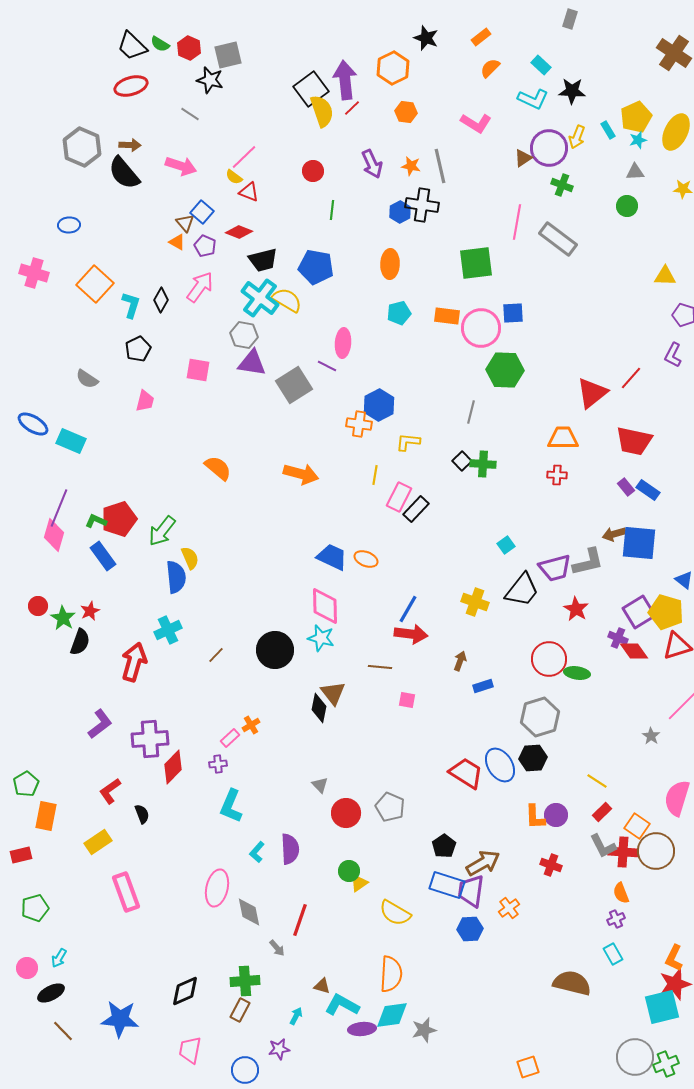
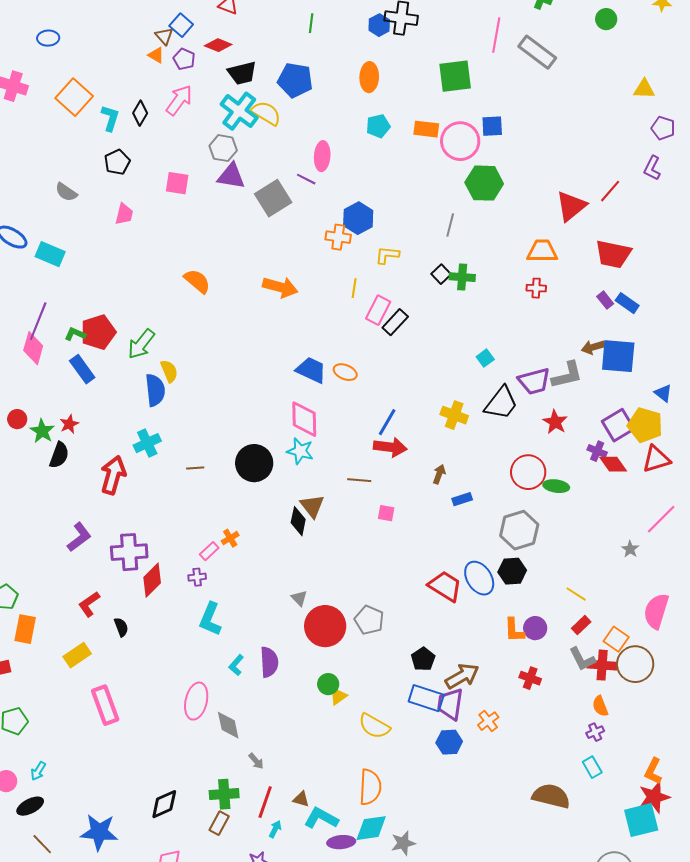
brown line: (216, 655) -> (195, 468), turned 42
red circle: (346, 813) -> (325, 626), size x1.4
red line: (300, 920) -> (265, 802), moved

